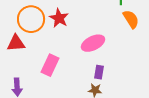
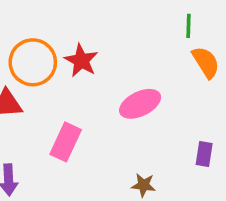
purple rectangle: (99, 72) -> (204, 154), moved

